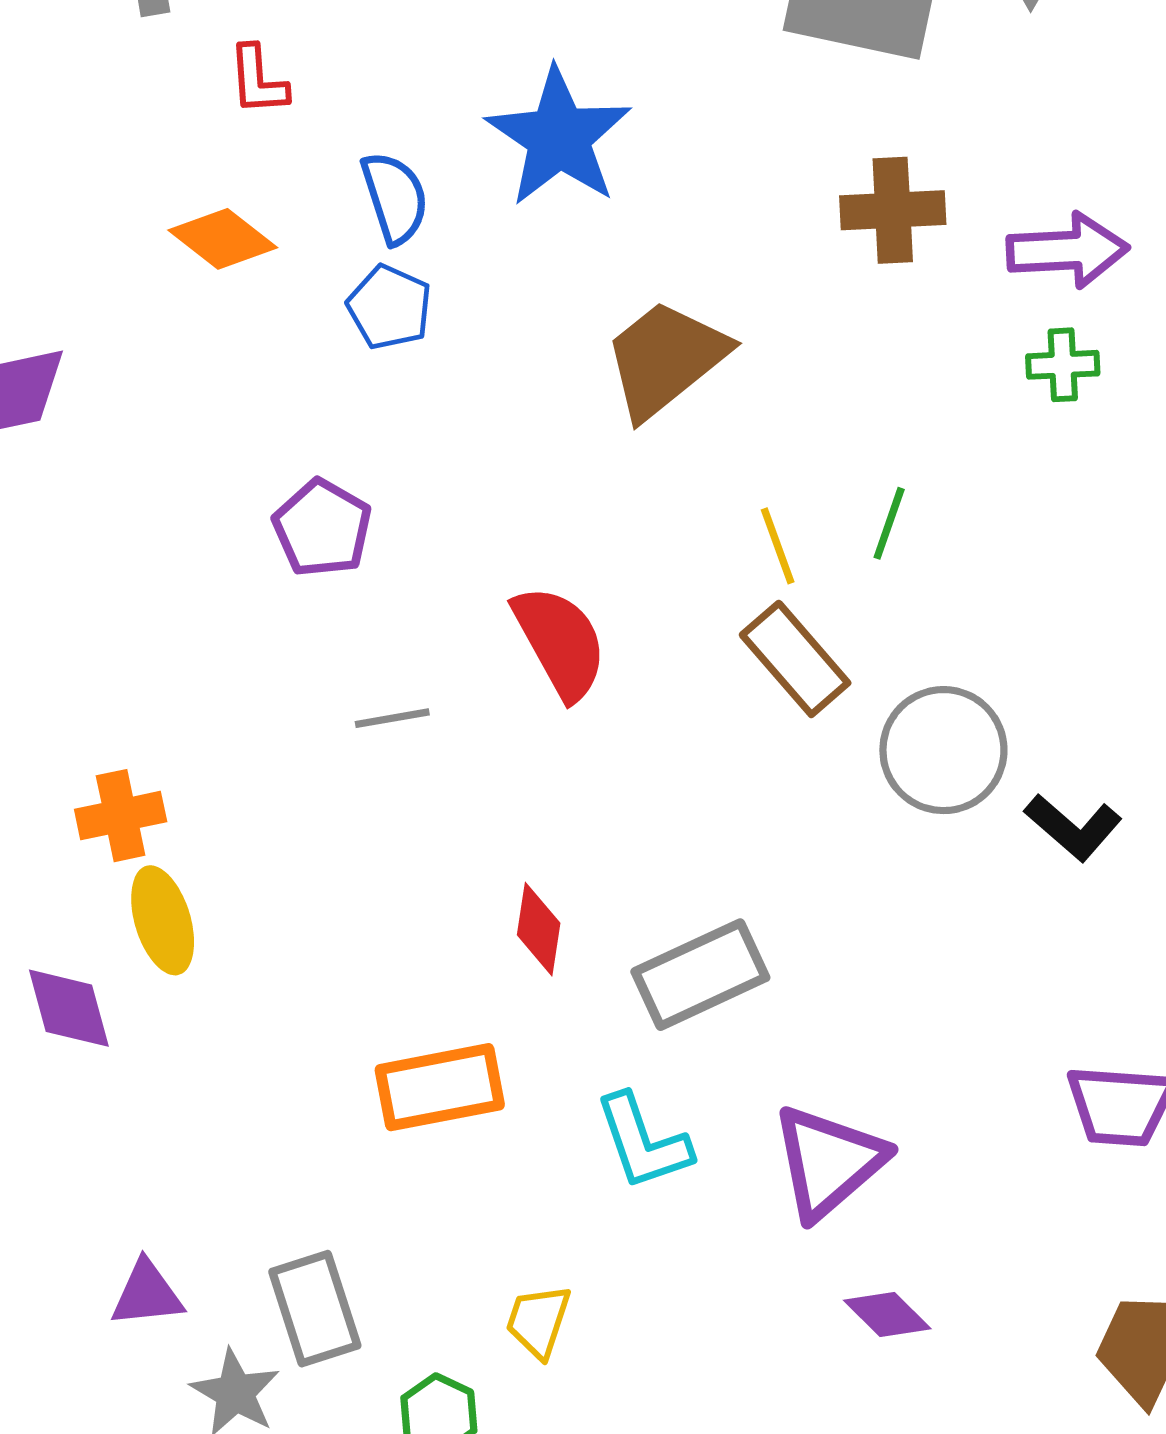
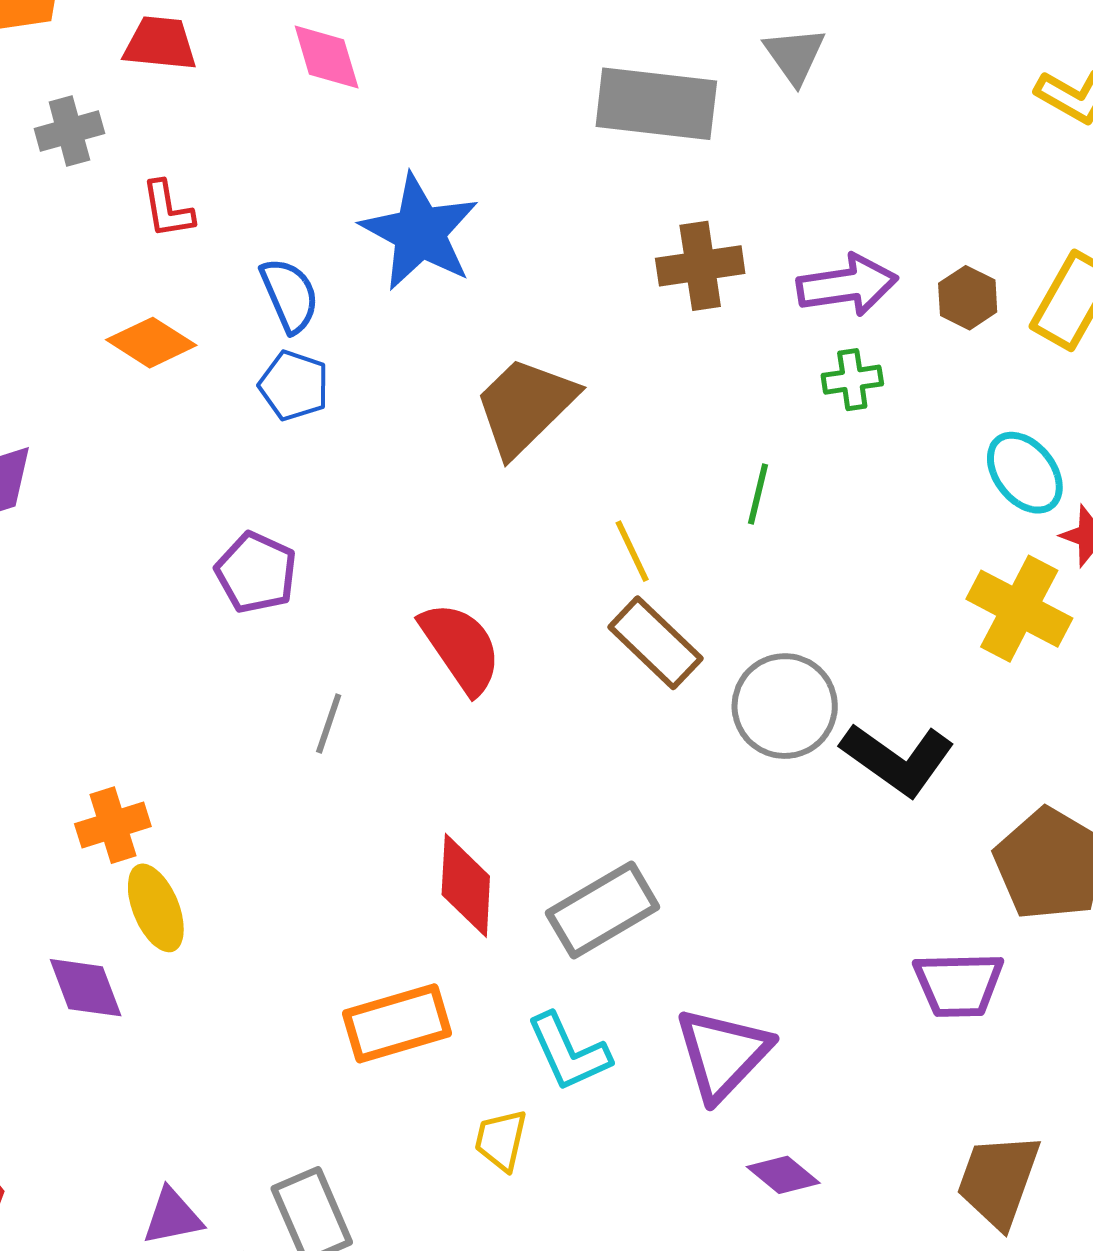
green line: (889, 523) -> (758, 494), moved
gray line: (392, 718) -> (329, 723), turned -56
black L-shape: (1073, 827) -> (898, 759), size x1.4
red diamond: (539, 929) -> (466, 885), size x1.4
yellow trapezoid: (538, 1321) -> (501, 1140), moved

